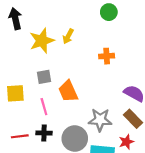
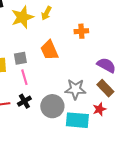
gray square: (44, 77) -> (20, 58), moved
orange trapezoid: (68, 91) -> (49, 50), moved
black cross: (44, 133) -> (24, 101), turned -32

